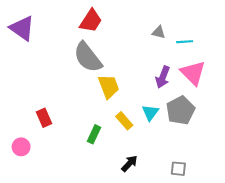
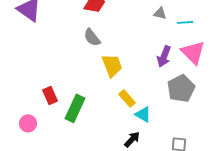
gray semicircle: (88, 57) -> (92, 37), size x0.6
cyan triangle: (150, 112) -> (143, 114), moved, turned -36
green rectangle: (94, 134) -> (75, 108), moved, size x1.5

